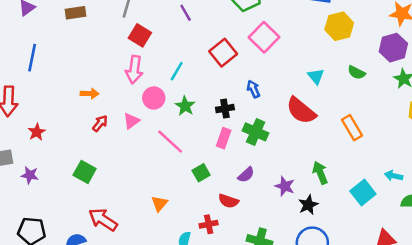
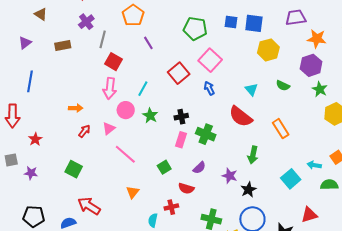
blue arrow: (253, 89) -> (209, 88), moved
pink line: (170, 142) -> (125, 154), moved
green arrow: (320, 173) -> (253, 155), moved, turned -144

